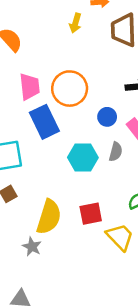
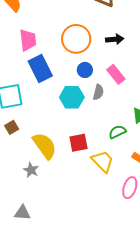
orange circle: (70, 89) -> (76, 39), moved
blue circle: (107, 117) -> (85, 70), moved
yellow semicircle: (49, 217) -> (45, 146), turned -52

